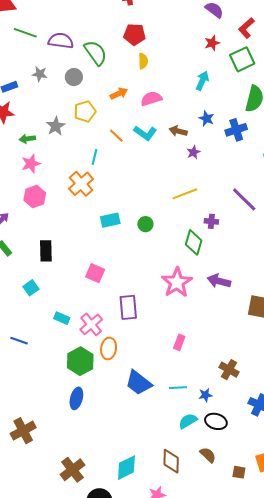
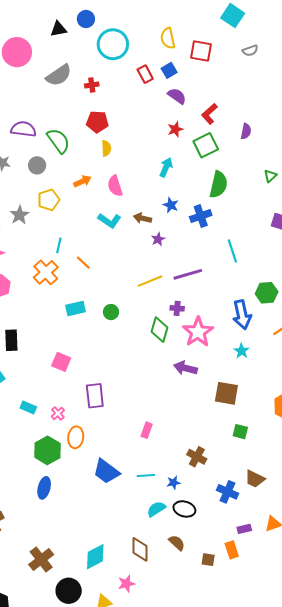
pink semicircle: (151, 99) -> (115, 186), turned -90
orange line: (116, 136) -> (83, 263), moved
purple line: (244, 199) -> (188, 274), moved, turned -60
pink star: (177, 282) -> (198, 332), moved
pink cross: (91, 324) -> (58, 413), size x0.6

